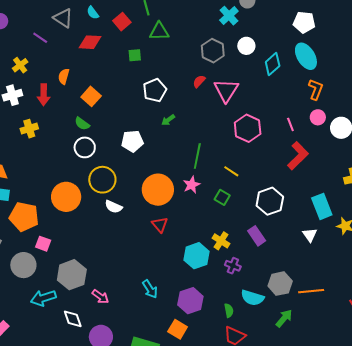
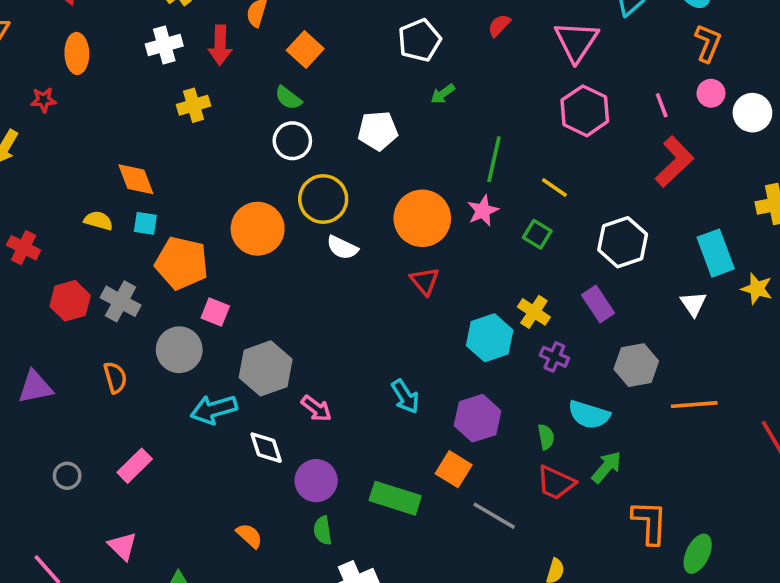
pink triangle: (226, 90) -> (576, 41), moved
gray hexagon: (280, 284) -> (636, 365), moved
green arrow: (284, 318) -> (607, 467), moved

